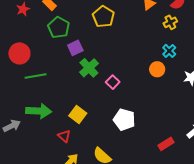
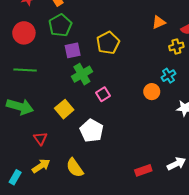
yellow pentagon: (103, 17) -> (108, 43), moved
red circle: (19, 53) -> (24, 33), moved
yellow square: (78, 114) -> (64, 109), moved
white pentagon: (124, 120) -> (92, 131), moved

